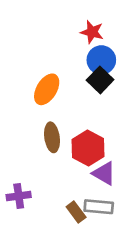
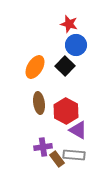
black square: (100, 80) -> (65, 66), moved
purple cross: (19, 196) -> (43, 147), moved

